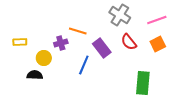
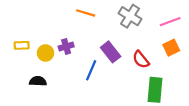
orange line: (78, 31) -> (86, 13), moved
red semicircle: (129, 42) -> (141, 60), moved
yellow circle: (44, 58) -> (46, 53), moved

